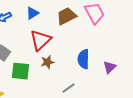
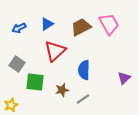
blue semicircle: (83, 59) -> (84, 70), moved
brown star: (47, 62) -> (62, 90), moved

